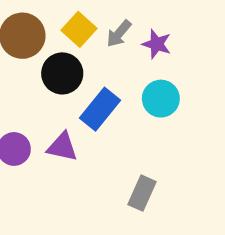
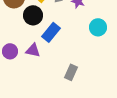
cyan circle: (161, 99) -> (98, 27), moved

